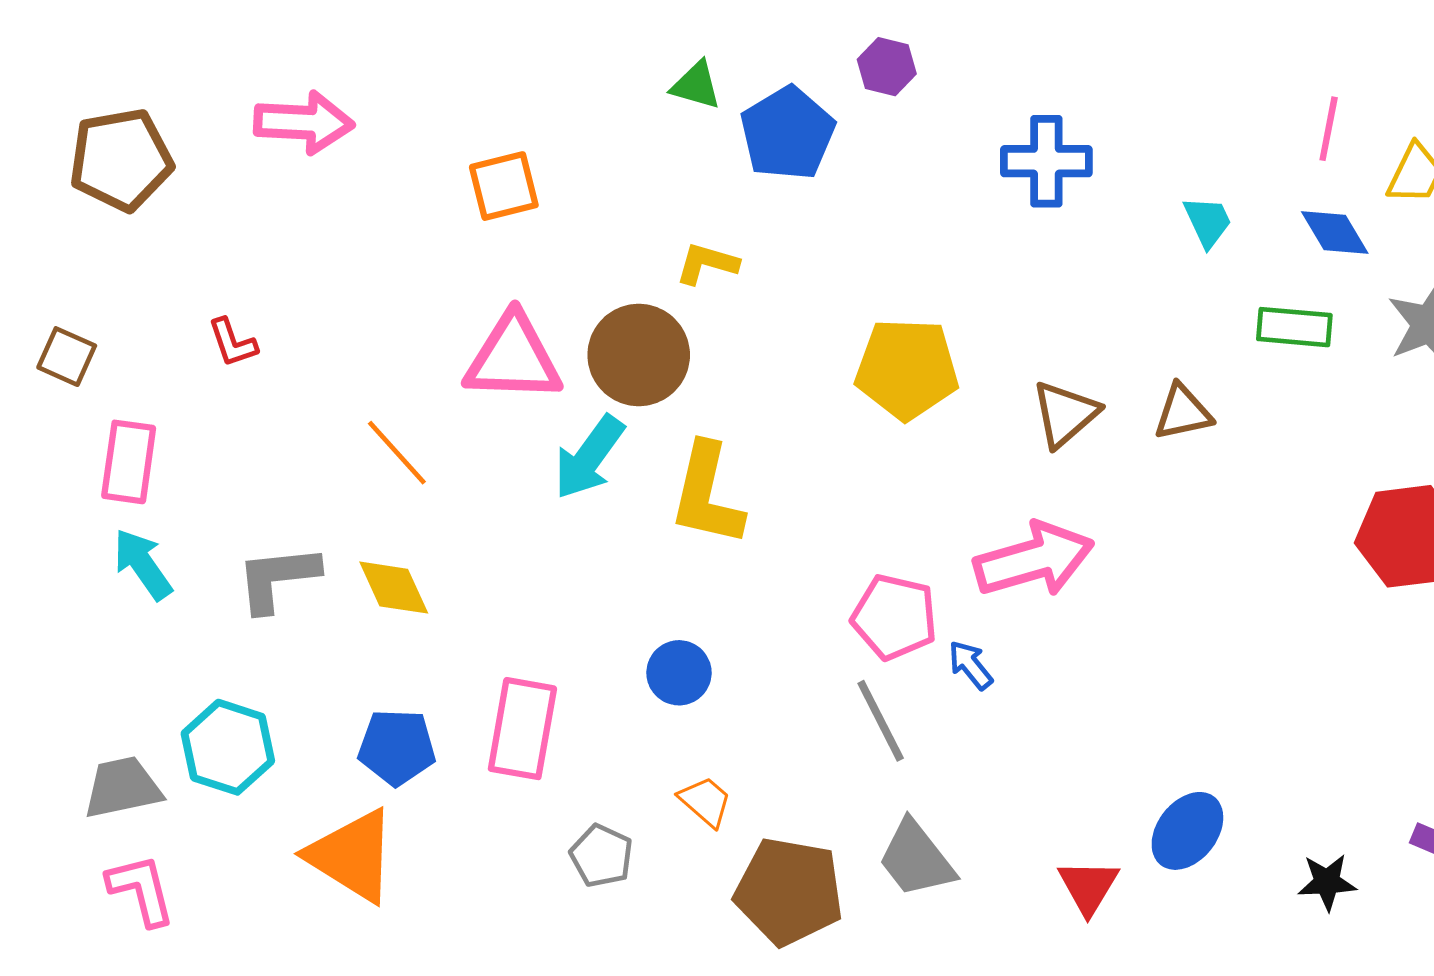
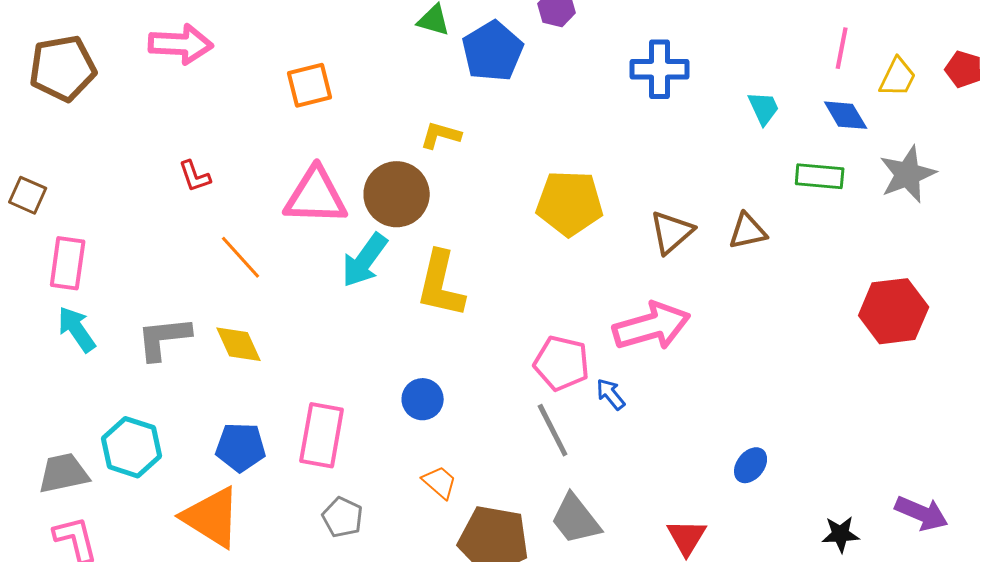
red L-shape: (233, 343) -> (195, 176), moved
blue ellipse: (1187, 831) -> (751, 465), moved, size x0.7
gray pentagon: (601, 856) -> (343, 517), moved

